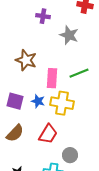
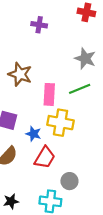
gray star: (69, 35) -> (85, 58), moved
blue star: (38, 101) -> (33, 134), moved

